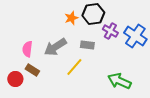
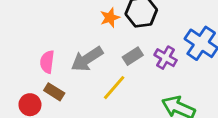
purple cross: (110, 31) -> (166, 58), moved
gray rectangle: (87, 45) -> (133, 56), turned -40

